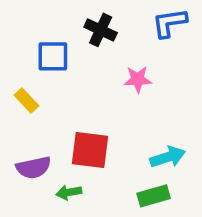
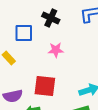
pink star: (138, 79) -> (56, 50), moved

